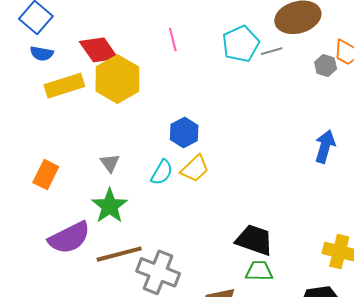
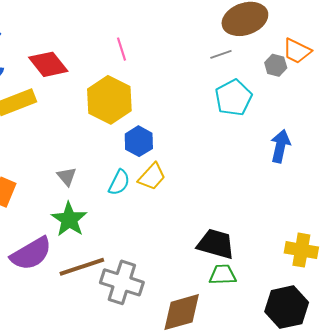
cyan pentagon: (241, 44) -> (233, 98), moved
yellow hexagon: (117, 79) -> (109, 100), moved

